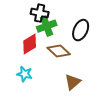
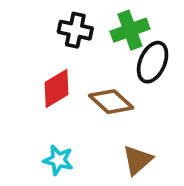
green cross: (47, 26) -> (130, 30), moved
cyan star: (25, 74) -> (58, 160), moved

